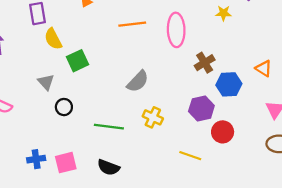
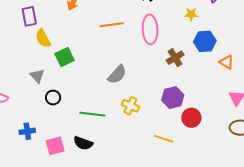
blue hexagon: (229, 84) -> (205, 41), moved
blue cross: (36, 159) -> (27, 131), moved
black semicircle: (108, 167) -> (83, 143), moved

